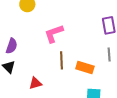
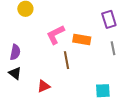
orange rectangle: (85, 67) -> (82, 40), moved

